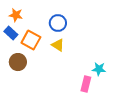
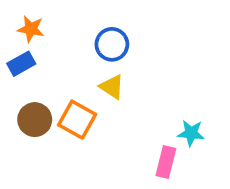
blue rectangle: (11, 33) -> (21, 64), turned -72
orange square: (31, 40) -> (77, 120), moved

